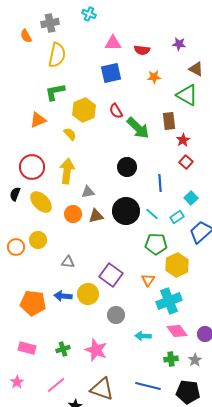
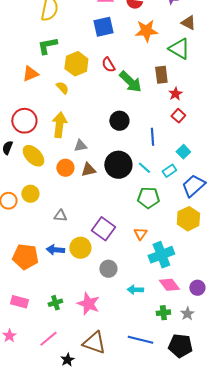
orange star: (154, 77) -> (146, 31), size x1.6
yellow hexagon: (177, 265) -> (188, 219), moved

